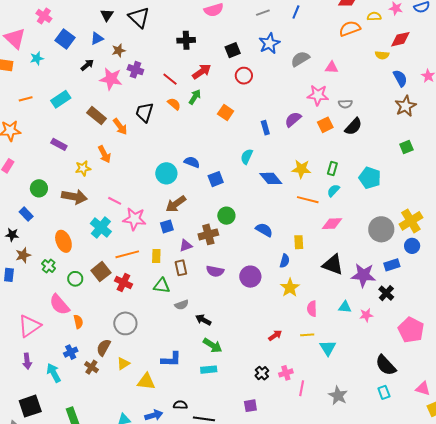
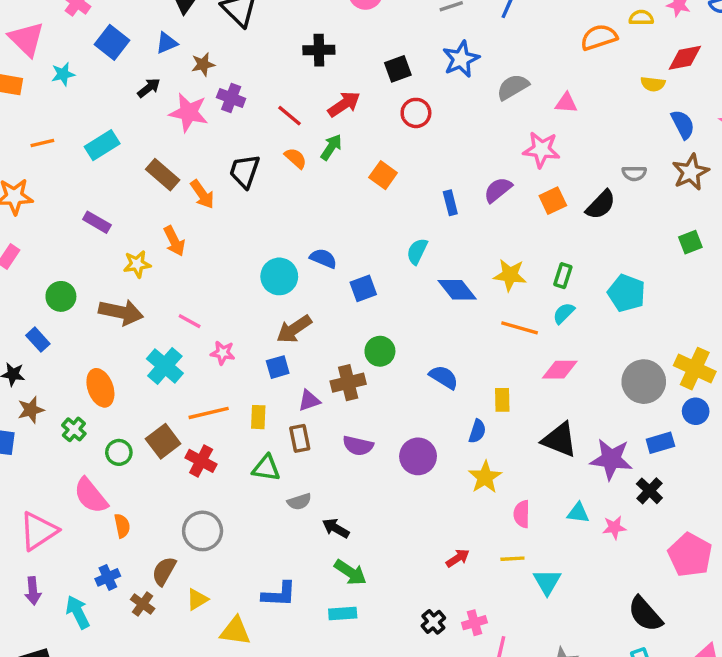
gray semicircle: (345, 104) -> (634, 173), moved
pink star: (134, 219) -> (223, 353), size x0.6
yellow cross: (411, 221) -> (695, 369), turned -35

